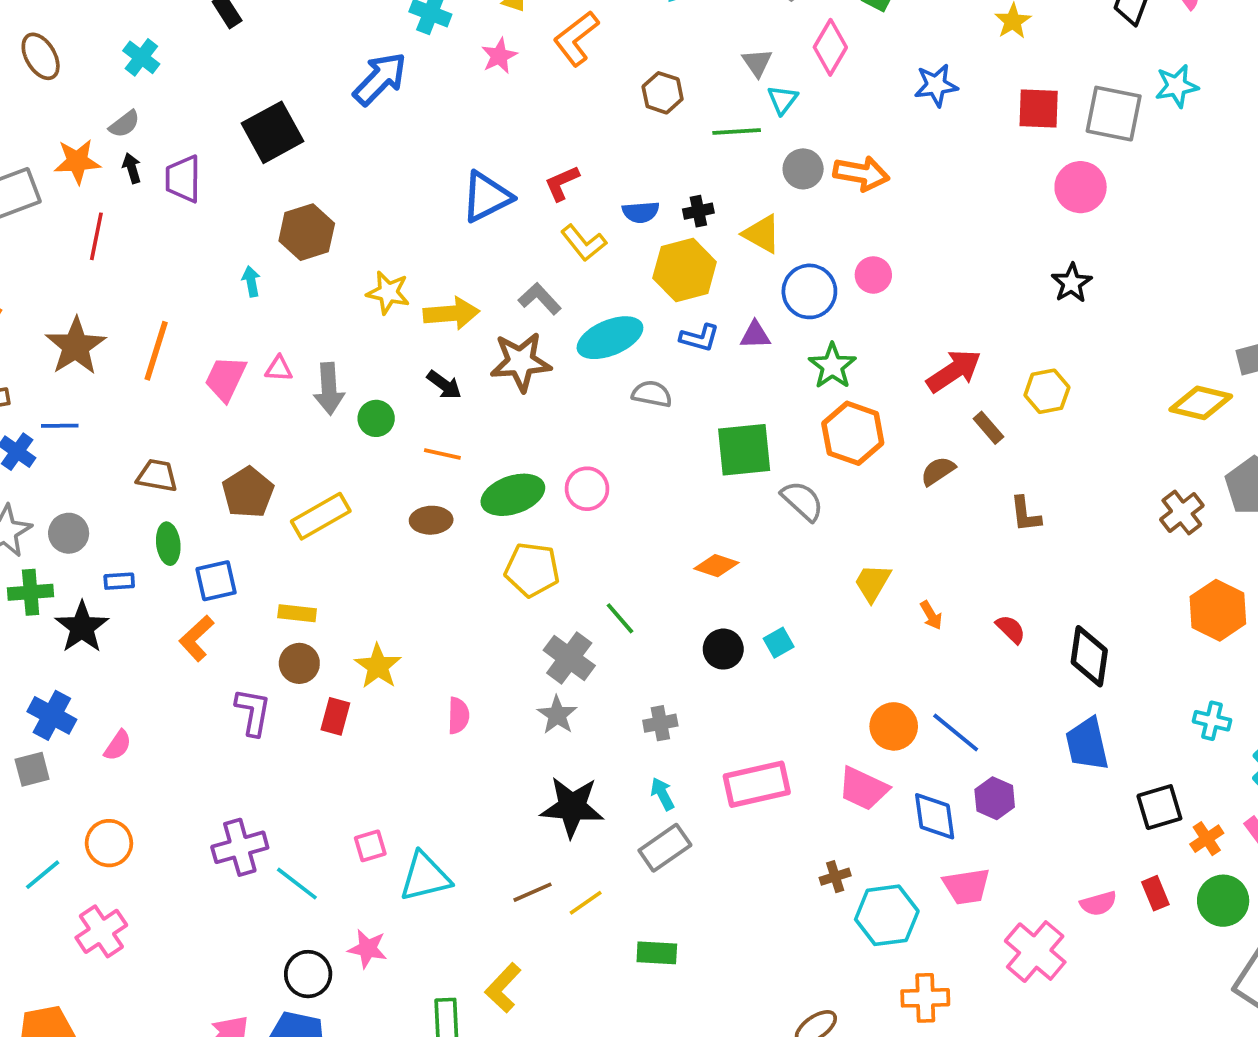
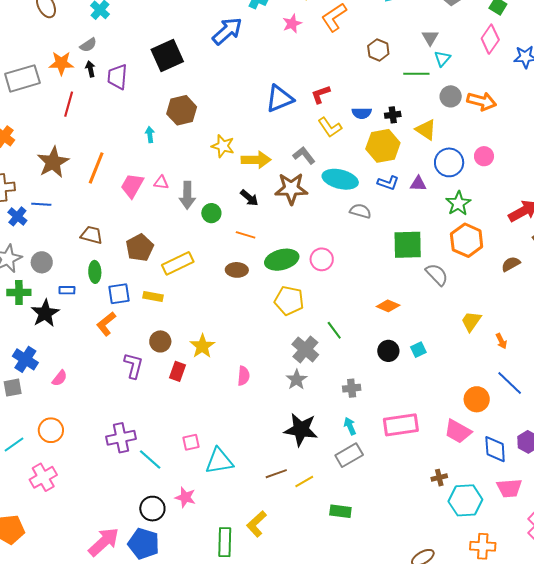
pink diamond: (830, 47) -> (490, 39), moved
cyan ellipse: (610, 338) -> (340, 179), turned 32
yellow rectangle: (297, 613) -> (153, 297), moved
blue line: (956, 732) -> (510, 383), moved

